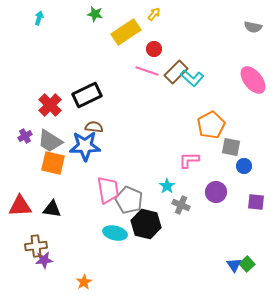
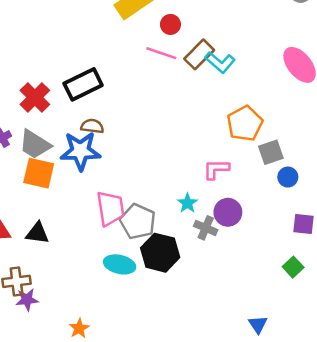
gray square: (231, 147) -> (271, 152), turned -30
purple circle: (216, 192) -> (228, 212), moved
green square: (247, 264) -> (293, 267), moved
blue triangle: (234, 265) -> (258, 324), moved

